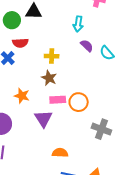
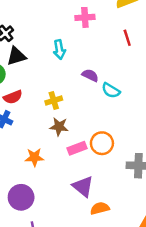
cyan arrow: (78, 24) -> (59, 50), moved
cyan semicircle: (107, 53) -> (111, 90), moved
purple triangle: (43, 119) -> (83, 186), moved

